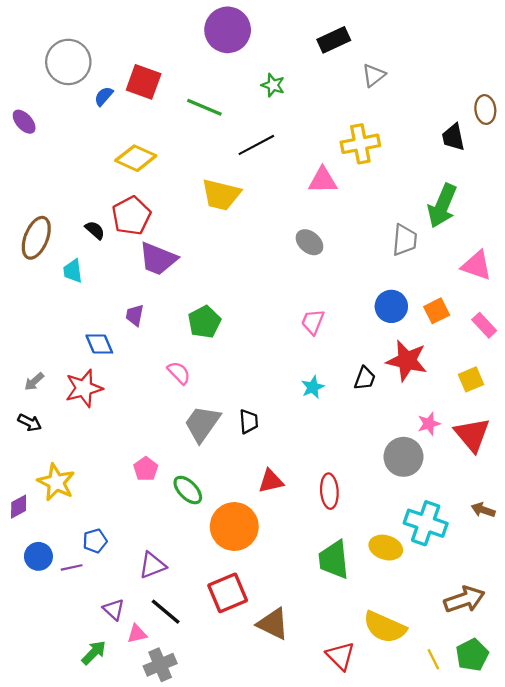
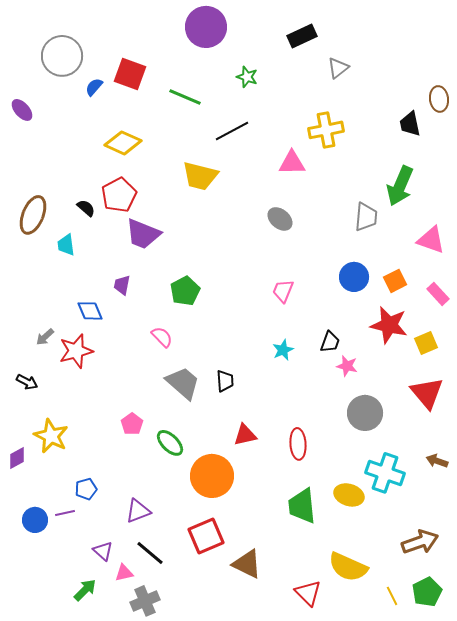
red star: (407, 361) -> (389, 325), moved
gray arrow: (34, 382) -> (45, 337), moved
gray trapezoid: (202, 424) -> (183, 383), turned 96
pink star: (429, 424) -> (347, 366), moved, turned 30
blue circle: (38, 556) -> (35, 520), moved

